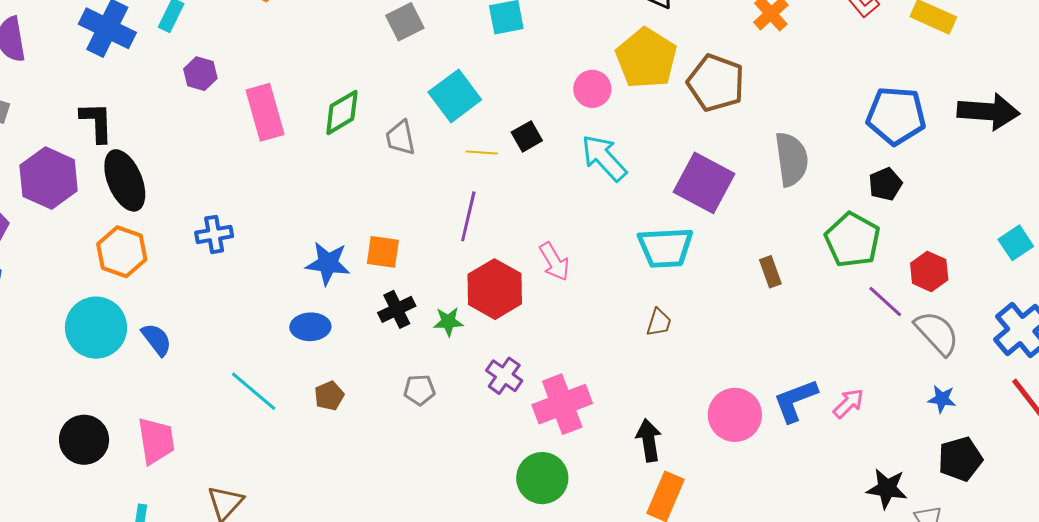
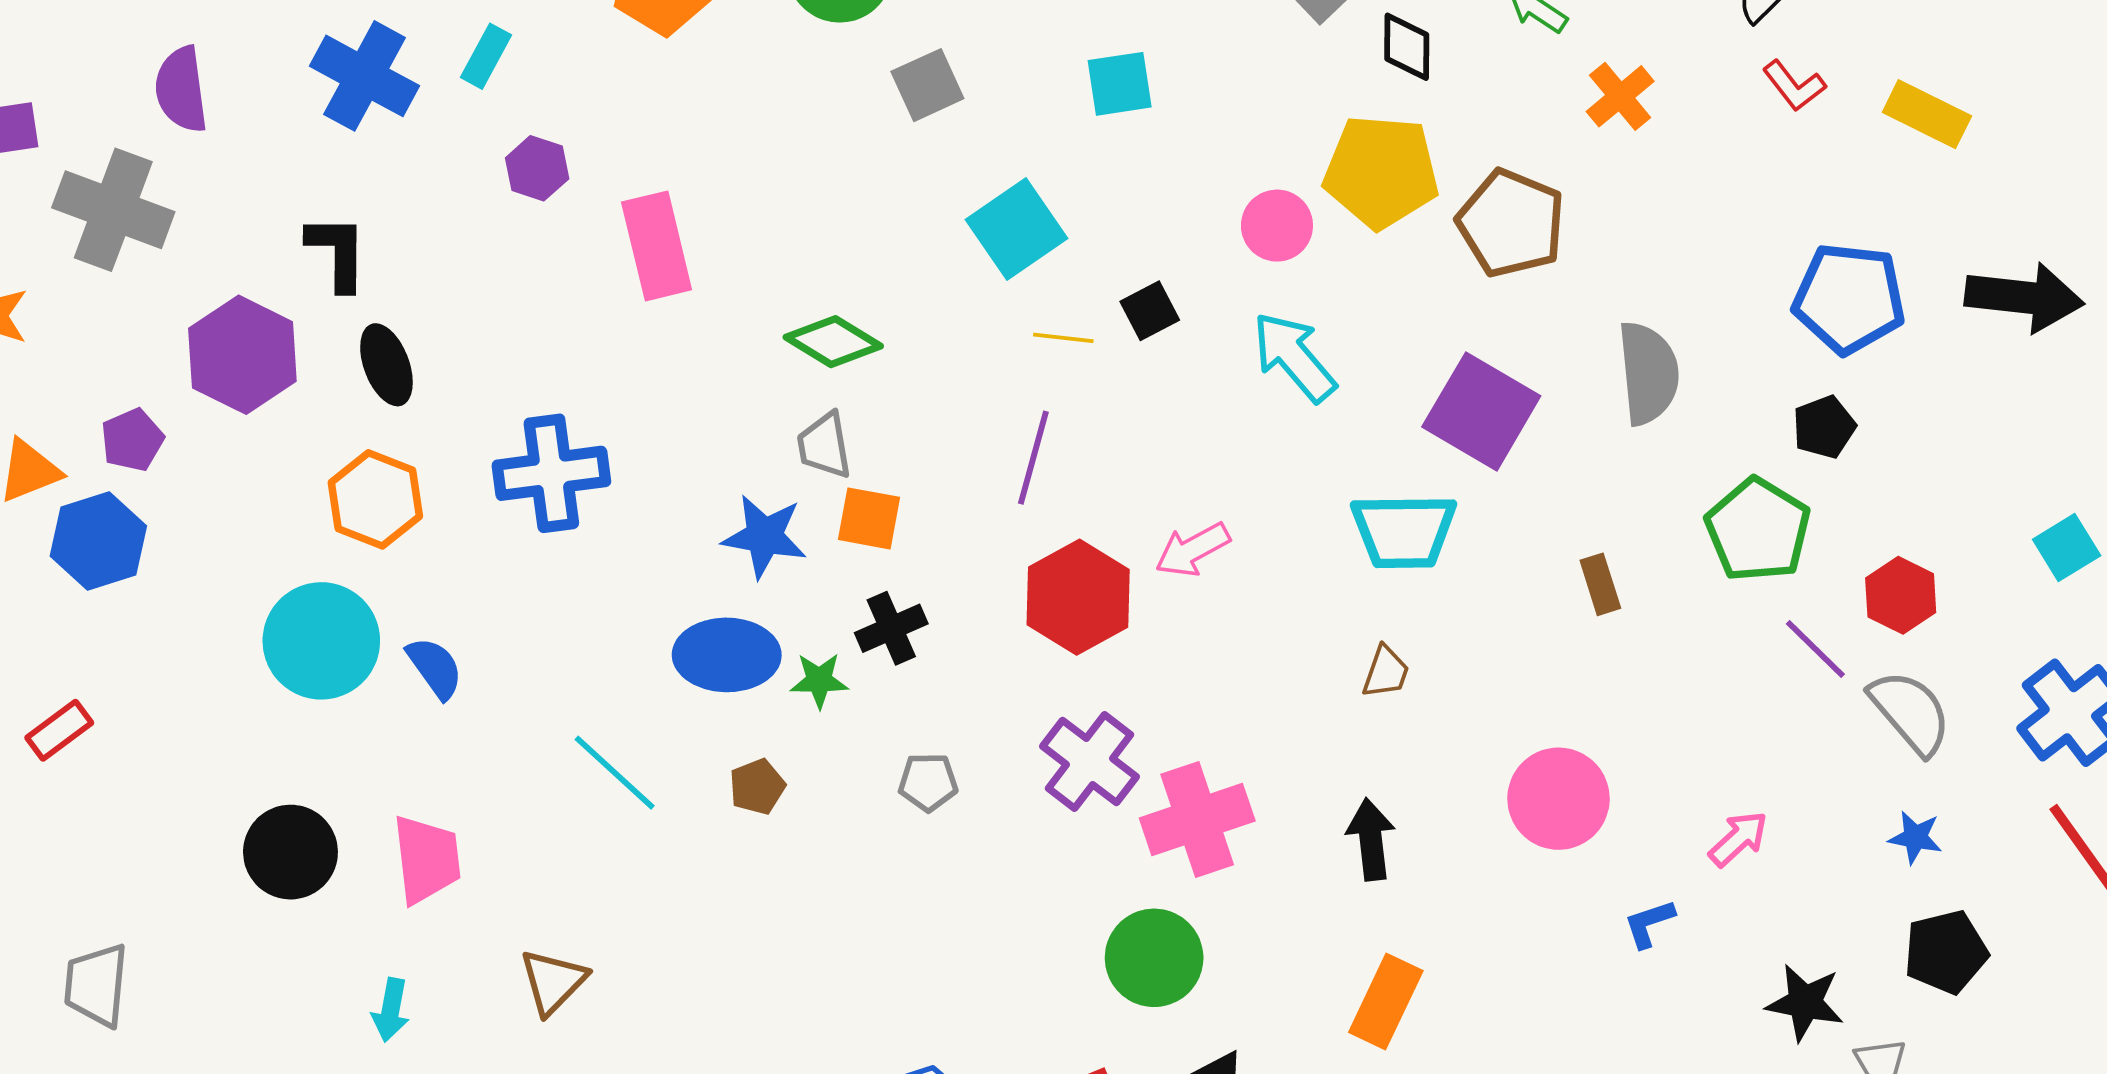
yellow pentagon: (646, 58) -> (1381, 172), turned -30
green diamond: (342, 112) -> (833, 342), moved, turned 60
gray trapezoid: (401, 138) -> (824, 446), moved
black ellipse: (125, 180) -> (386, 365), size x0.7
blue cross: (214, 234) -> (551, 473), size x1.6
pink arrow: (554, 262) -> (1193, 550), turned 90
green star: (448, 322) -> (819, 680), moved
blue ellipse: (310, 327) -> (727, 655), size x1.4
purple cross: (504, 376) -> (1089, 762), size x1.4
blue L-shape: (795, 400) -> (1649, 923), moved, size x0.6
pink circle: (735, 415) -> (1559, 799), moved
black arrow: (649, 440) -> (1371, 839), moved

